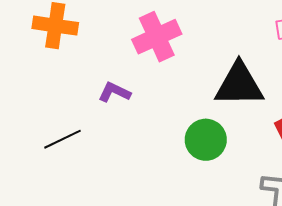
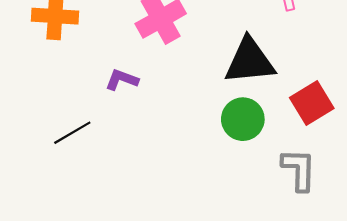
green circle: (206, 140) -> (243, 119), moved

